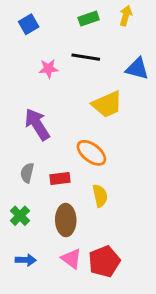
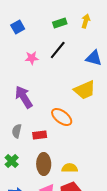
black line: (86, 57) -> (58, 50), turned -60
yellow trapezoid: (107, 104) -> (85, 90), moved
yellow semicircle: (100, 196) -> (70, 168), moved, turned -77

